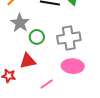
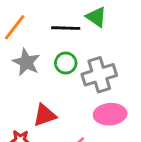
green circle: (37, 37) -> (66, 63), moved

